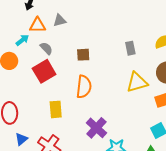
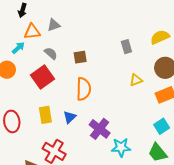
gray semicircle: (46, 48) -> (51, 53), moved
yellow triangle: (137, 82) -> (136, 80), size x0.6
yellow rectangle: (56, 109) -> (45, 115), moved
blue triangle: (21, 139) -> (70, 117), moved

